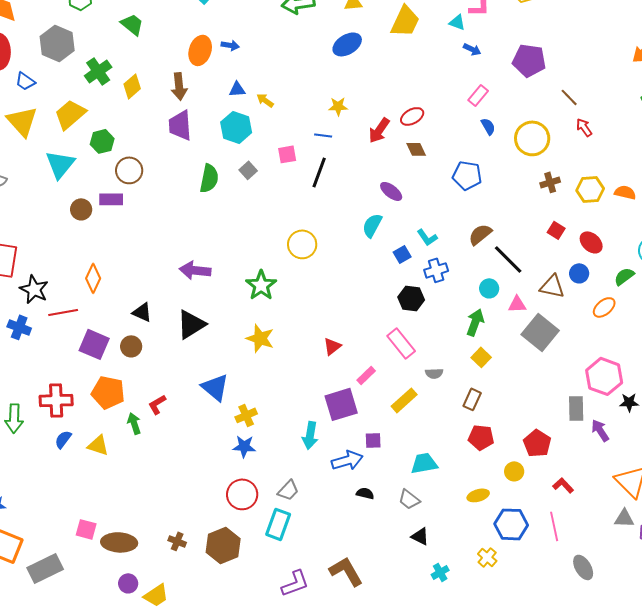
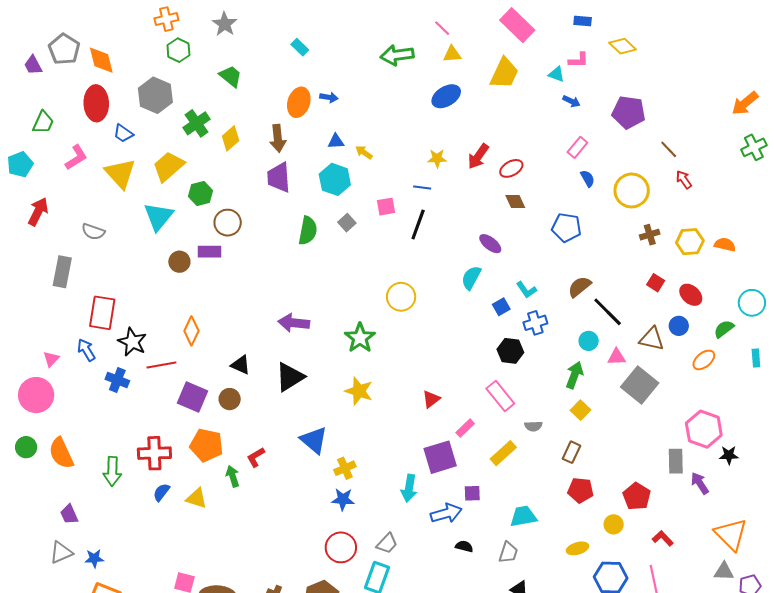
red arrow: (379, 130) -> (478, 156), moved
gray trapezoid: (409, 499) -> (508, 552), turned -110

